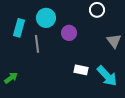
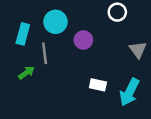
cyan arrow: (107, 76) -> (129, 92), turned 70
green arrow: (11, 78) -> (26, 73), moved

